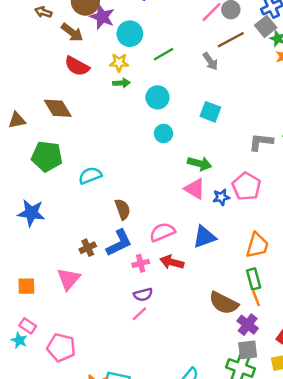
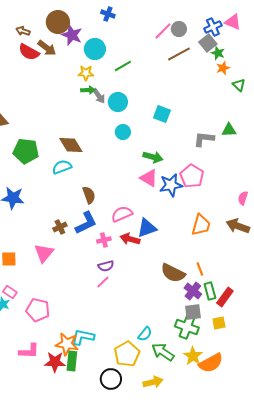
gray arrow: (210, 61) -> (99, 96), moved
red semicircle: (77, 66) -> (29, 52), moved
brown diamond: (58, 108) -> (71, 145), moved
blue star: (221, 197) -> (171, 185), size x1.6
blue triangle: (204, 237) -> (147, 228), moved
green rectangle: (254, 279) -> (210, 291), moved

